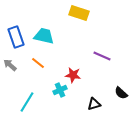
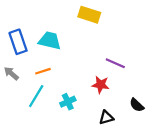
orange line: (38, 63) -> (43, 71), turned -56
red star: (73, 75) -> (101, 85), moved
cyan line: (27, 102) -> (36, 96), moved

